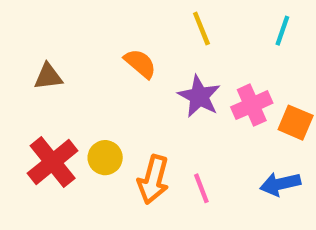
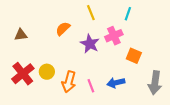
orange semicircle: (140, 63) -> (63, 29), turned -84
pink cross: (252, 105) -> (114, 36), moved
blue arrow: (280, 184) -> (116, 83), moved

